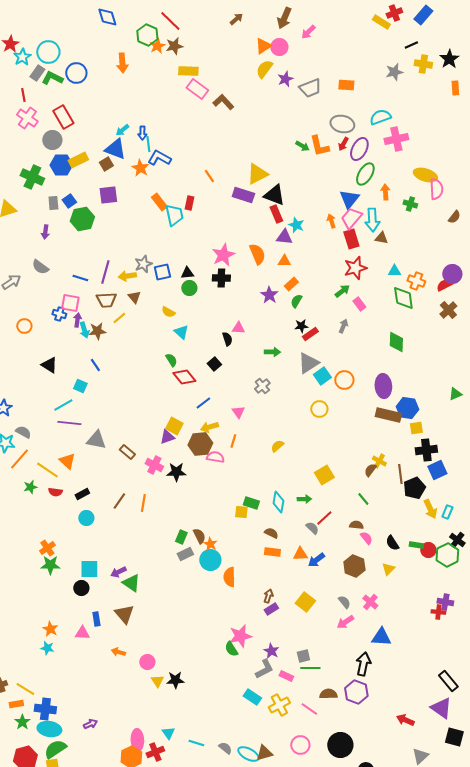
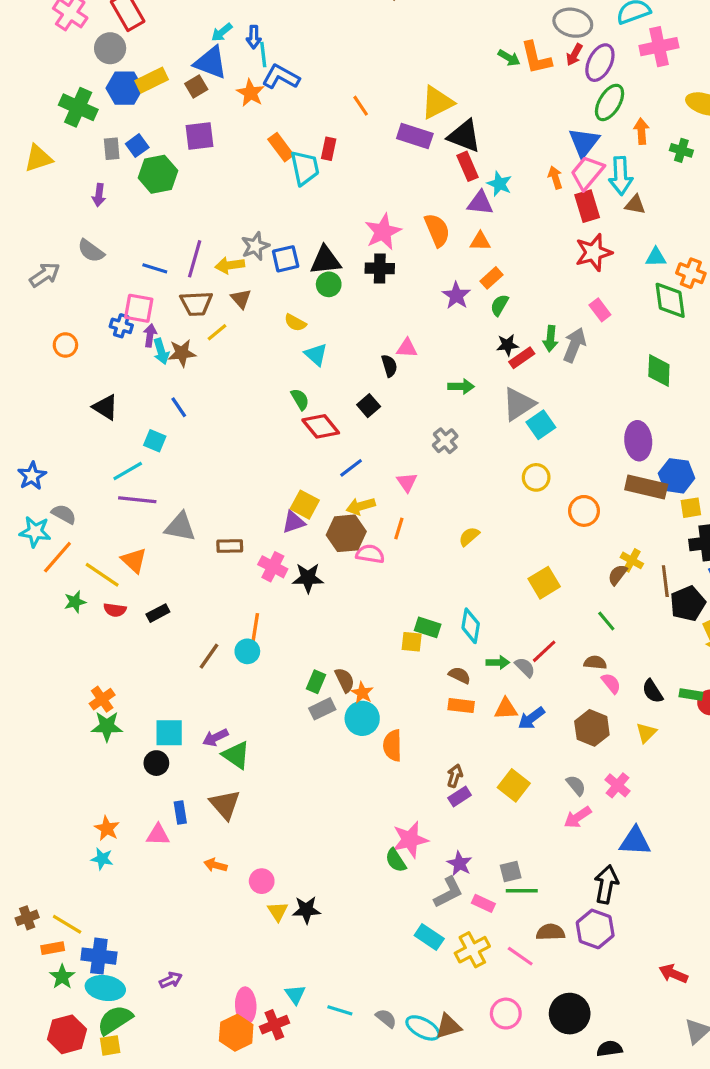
black triangle: (187, 273) -> (325, 260), size x1.5
green arrow: (342, 291) -> (550, 339), moved, turned 133
gray arrow: (343, 326) -> (574, 345), size x1.5
orange circle: (344, 380) -> (584, 511), moved
brown rectangle: (127, 452) -> (230, 546), turned -42
green arrow: (304, 499) -> (498, 663), moved
brown line: (119, 501) -> (209, 656), moved
cyan circle: (86, 518) -> (247, 651), moved

